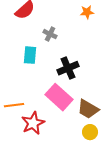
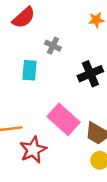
black cross: (68, 68) -> (90, 74), moved

